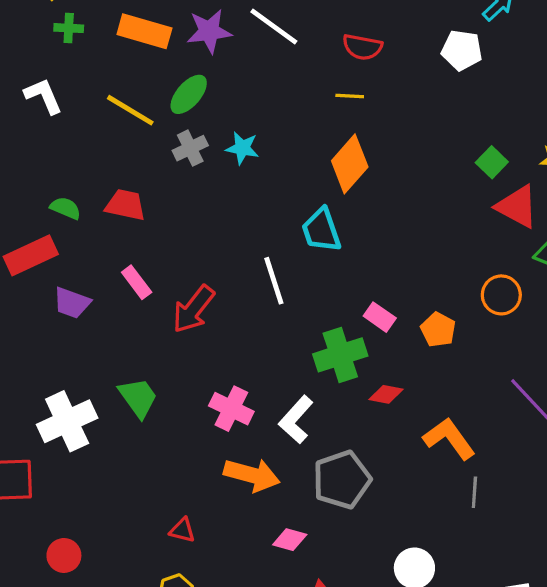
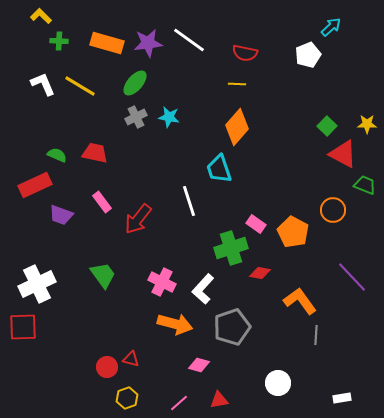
white pentagon: (462, 50) -> (308, 55), turned -30
yellow line: (130, 110) -> (80, 86), moved
orange pentagon: (438, 330) -> (293, 232), size x1.4
white cross: (67, 421) -> (37, 284), moved
red circle: (64, 555) -> (107, 367), moved

